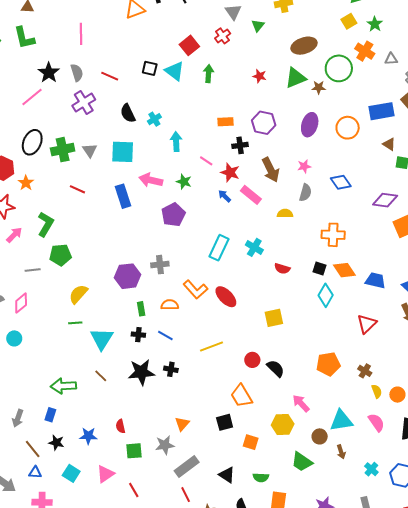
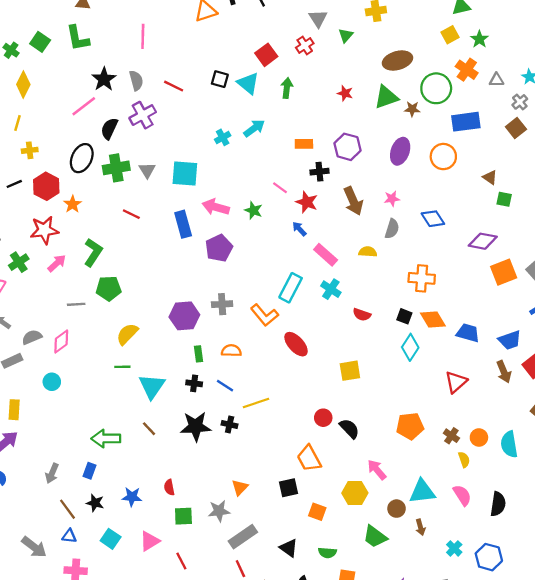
blue rectangle: (381, 111) -> (466, 122), moved
black semicircle: (128, 113) -> (109, 129), moved, turned 48
cyan arrow: (176, 142) -> (254, 128), moved, turned 54
pink rectangle: (251, 195) -> (326, 255), moved
purple pentagon: (173, 215) -> (219, 248), moved
orange L-shape: (195, 289) -> (264, 315), moved
yellow line: (212, 346) -> (256, 403), moved
orange circle: (397, 395) -> (479, 437), moved

